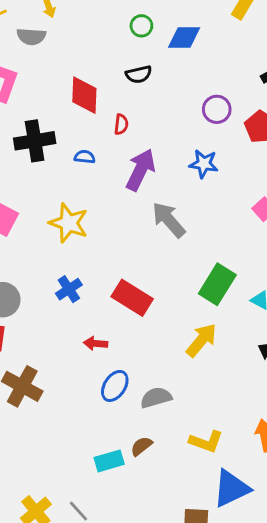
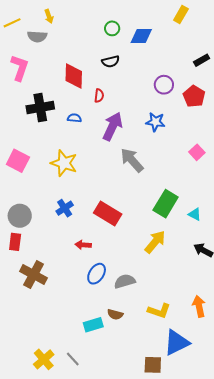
brown semicircle: (141, 446) -> (115, 314), turned -126

